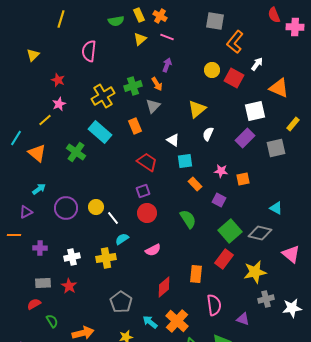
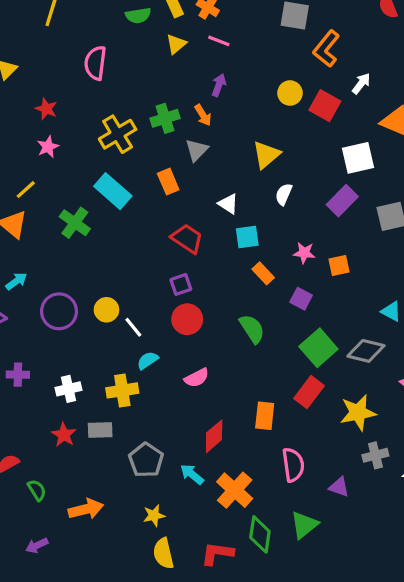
yellow line: (45, 120) -> (26, 190), moved
gray rectangle: (43, 283) -> (100, 430), moved
cyan arrow: (150, 322) -> (192, 474), moved

